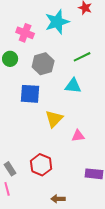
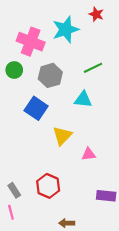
pink cross: (25, 33) -> (31, 42), size x1.4
blue square: (30, 94) -> (36, 108), turned 30

